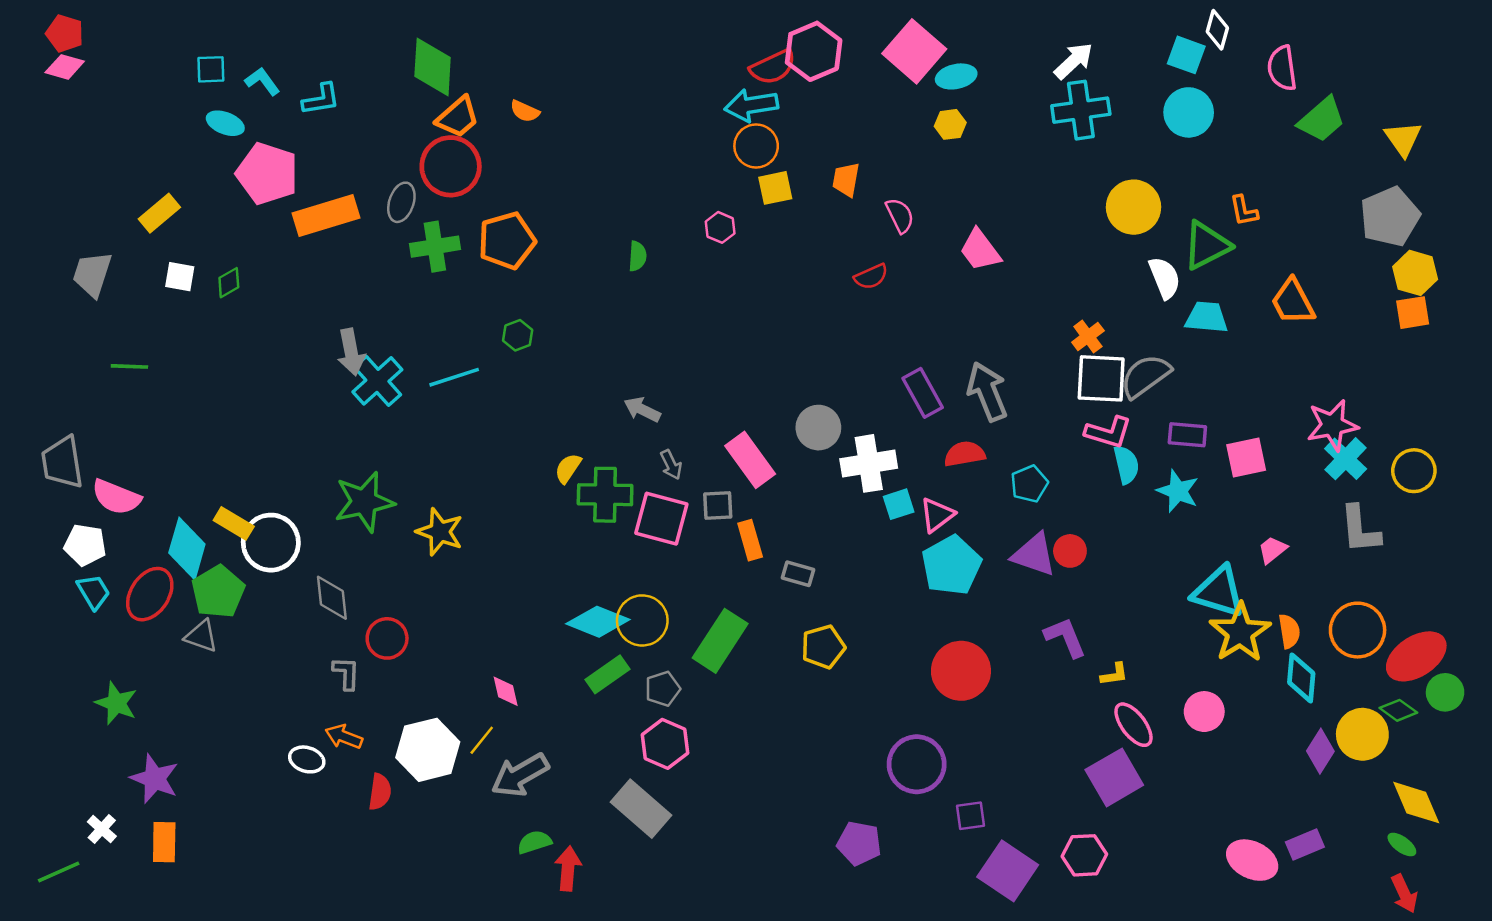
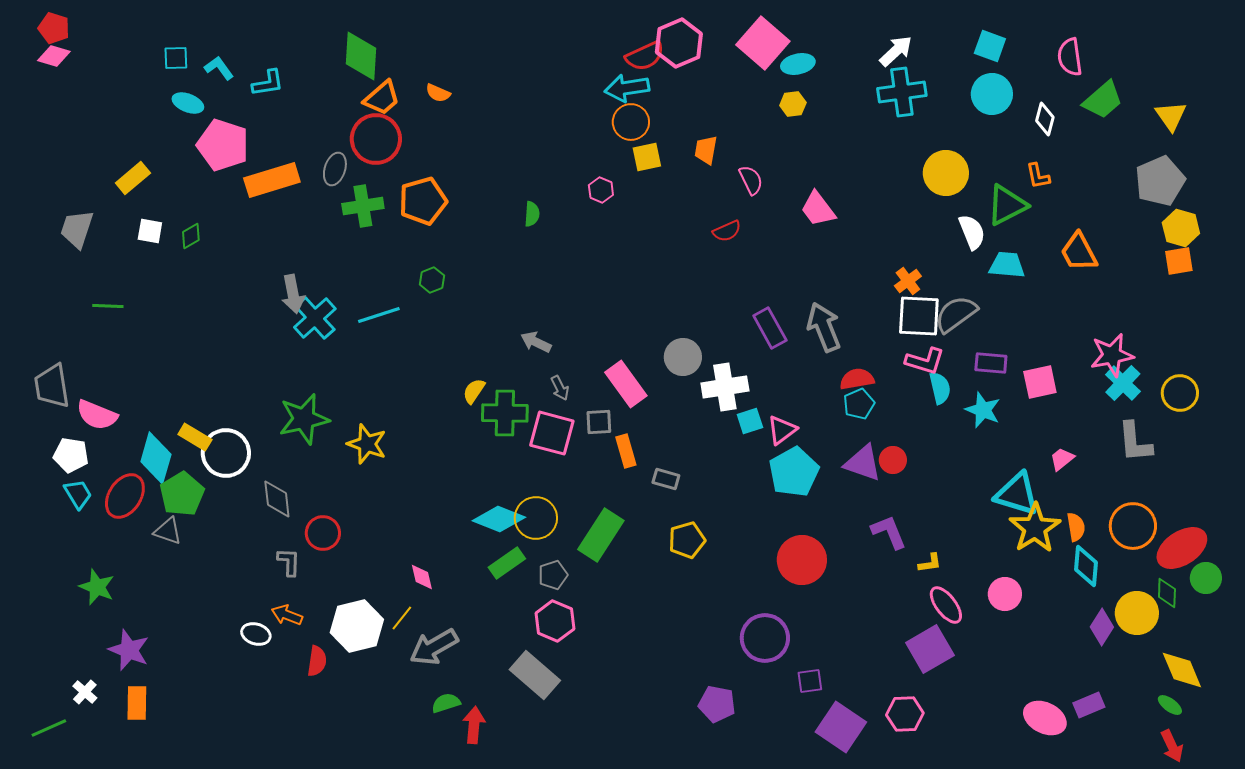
white diamond: (1217, 30) -> (1045, 119), moved
red semicircle: (965, 454) -> (857, 379), moved
green diamond: (1398, 710) -> (1167, 593), turned 56

